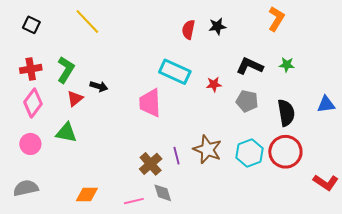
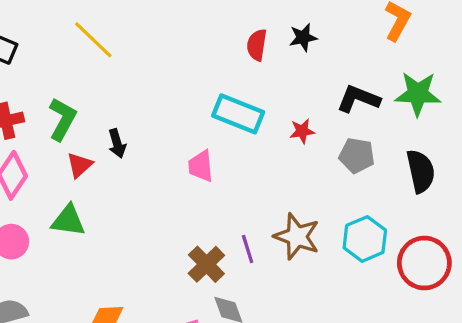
green star: (287, 65) -> (418, 94), size x1.8
black arrow: (99, 86) -> (117, 143), turned 60
pink trapezoid: (150, 103) -> (201, 166), size x0.7
red circle: (285, 152) -> (424, 263), moved

